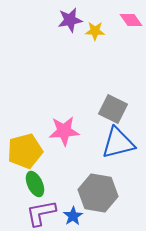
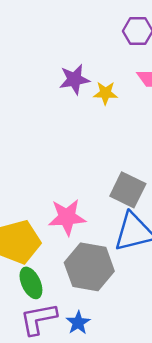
gray hexagon: (98, 193) -> (89, 267), moved

